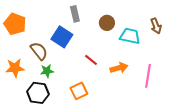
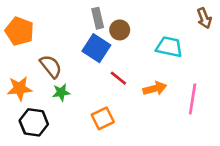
brown circle: (107, 23) -> (120, 30), moved
brown arrow: (156, 26) -> (204, 18), moved
blue square: (62, 37) -> (96, 48), moved
black hexagon: (38, 93) -> (34, 122), moved

